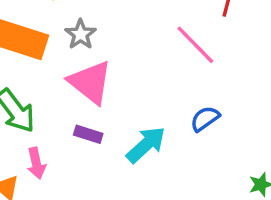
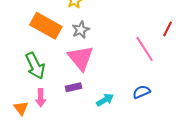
purple rectangle: (88, 134) -> (73, 87), turned -42
cyan arrow: (146, 145) -> (105, 100), size x0.7

